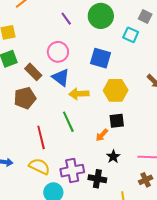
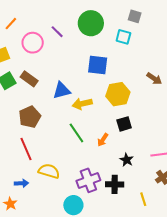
pink circle: (58, 52) -> (33, 43), moved
brown rectangle: (33, 72) -> (29, 79), moved
blue triangle: (61, 77) -> (62, 90), turned -42
orange arrow: (102, 135) -> (103, 140), moved
red line: (41, 137) -> (26, 149), moved
yellow semicircle: (39, 166) -> (49, 171), moved

